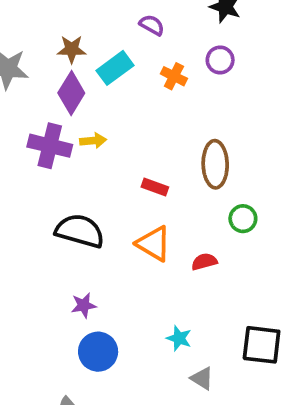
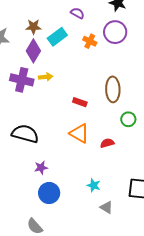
purple circle: (220, 60) -> (115, 32), size x1.5
black semicircle: (80, 231) -> (25, 134), moved

